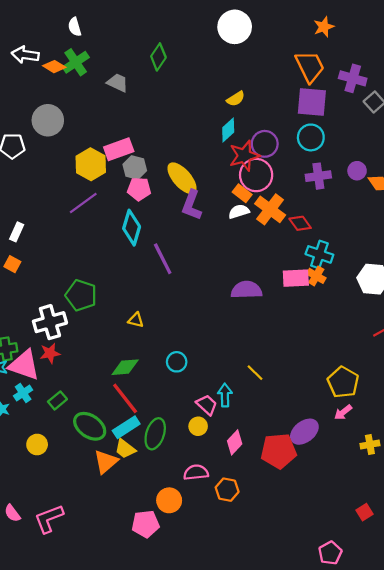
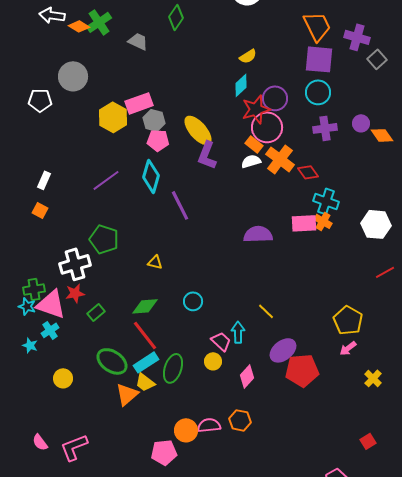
purple line: (83, 203) -> (106, 180), moved
green rectangle: (57, 400) -> (96, 312), moved
purple ellipse: (304, 432) -> (283, 350), moved
yellow cross: (370, 445) -> (373, 378), turned -36
red pentagon: (279, 451) -> (302, 370), moved
pink semicircle: (196, 472) -> (209, 425), moved

